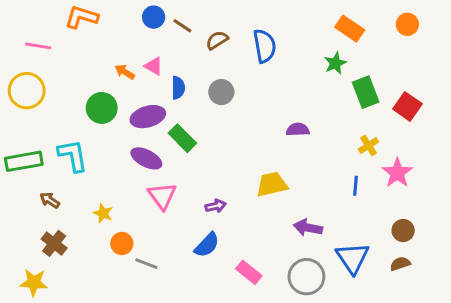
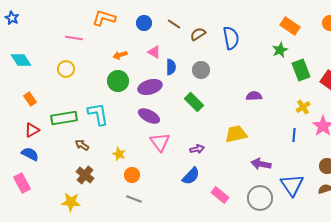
blue circle: (154, 17) -> (144, 23), moved
orange arrow: (125, 72) -> (120, 55), moved, turned -48
yellow circle: (27, 91) -> (66, 69), size x0.7
green rectangle: (182, 138) -> (194, 102), moved
gray line: (146, 264) -> (134, 199), moved

